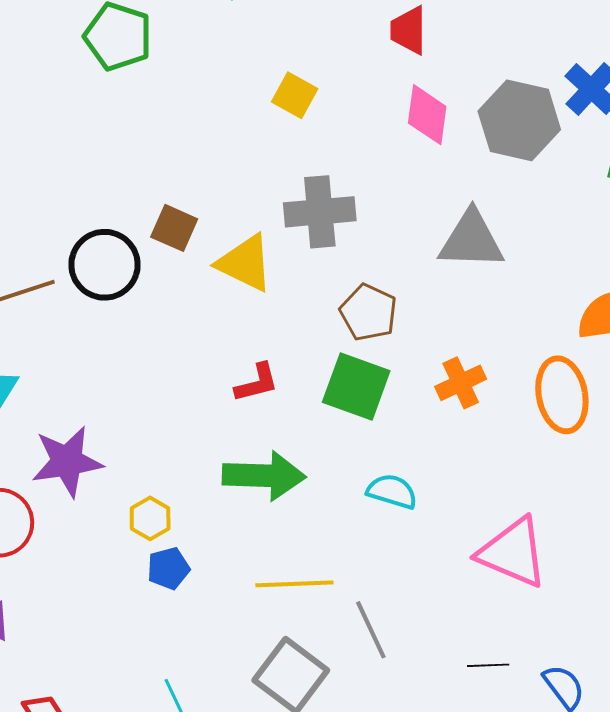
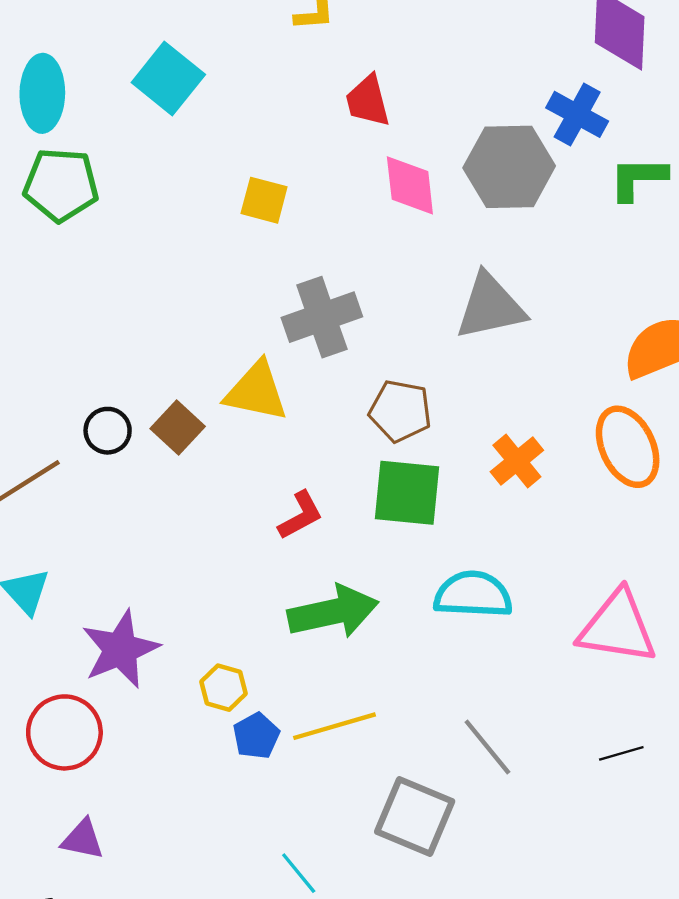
brown square: (174, 228) -> (178, 427), moved, turned 33
black circle: (104, 265) -> (108, 431), size x0.6
cyan semicircle: (392, 491) -> (473, 595), size x1.4
yellow line: (294, 584) -> (334, 726), moved

